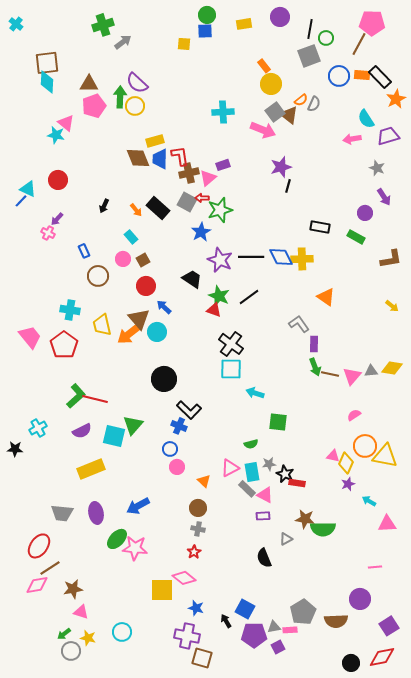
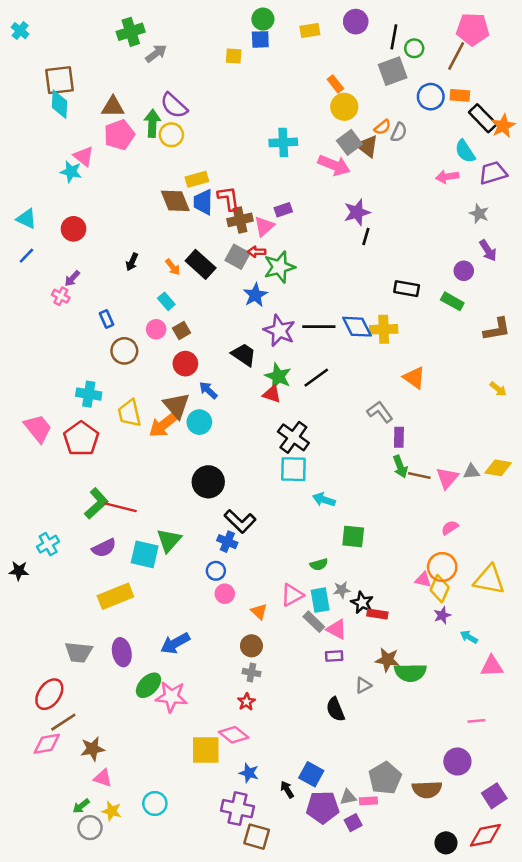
black rectangle: (380, 77) -> (483, 118), moved
cyan triangle: (28, 189) -> (26, 219), moved
orange circle: (365, 446) -> (442, 567), moved

